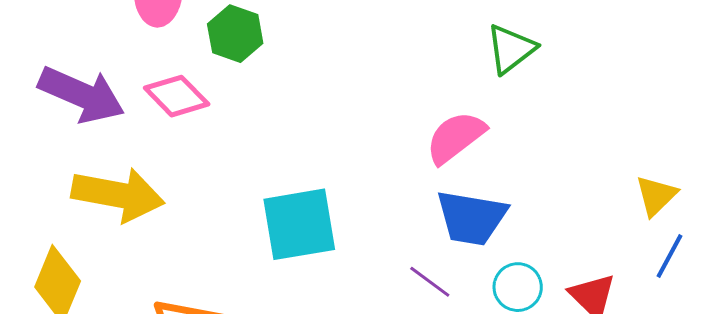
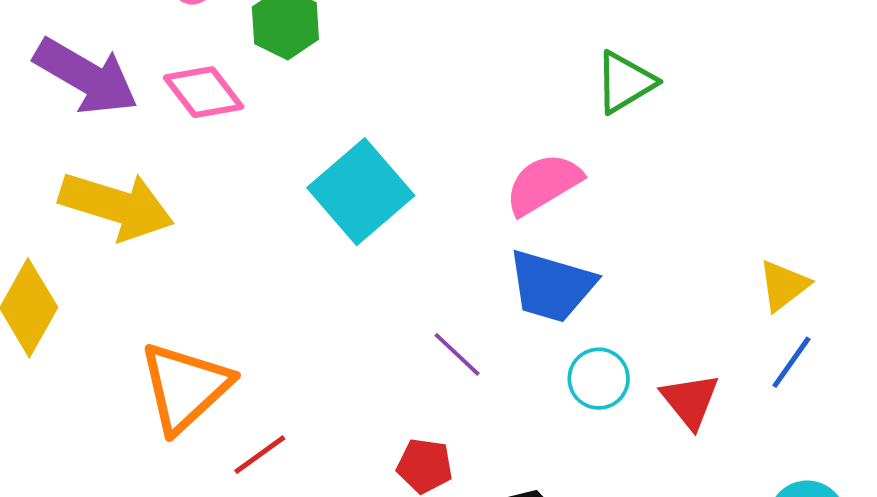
cyan square: (299, 224) -> (361, 192), moved, turned -38
purple line: (430, 282) -> (457, 354), moved

